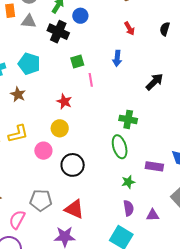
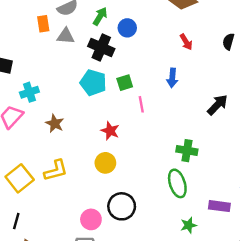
cyan pentagon: (29, 64) -> (93, 83), moved
pink circle: (43, 151) -> (91, 219), moved

